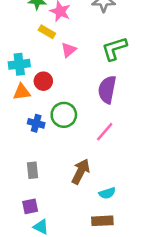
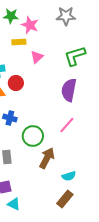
yellow rectangle: (47, 32) -> (19, 42), turned -32
green circle: (64, 115) -> (33, 136), moved
brown rectangle: (102, 221) -> (65, 199), turned -48

